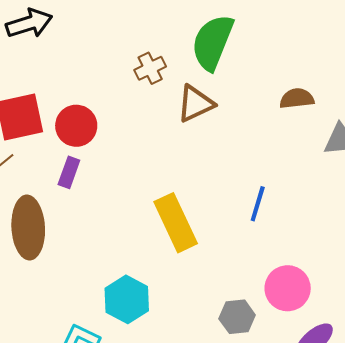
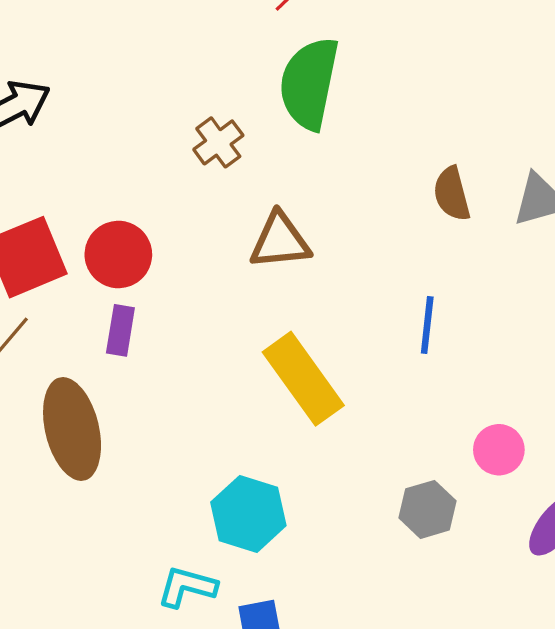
brown semicircle: (297, 98) -> (452, 194), moved, turned -88
brown triangle: (195, 104) -> (280, 241), moved, turned 30
pink circle: (288, 288) -> (499, 450), size x0.7

